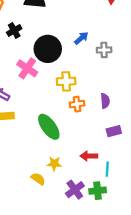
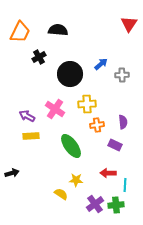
pink cross: (27, 68) -> (55, 109), moved
purple rectangle: (114, 131) -> (115, 145), moved, turned 40

